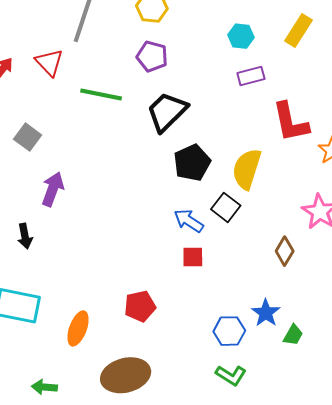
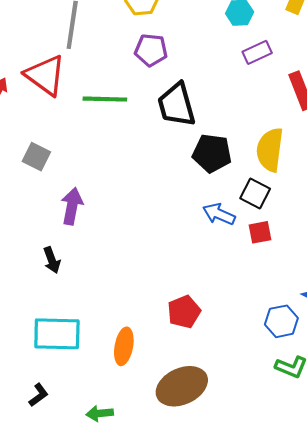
red triangle: (49, 62) -> (45, 75), size x1.4
black trapezoid: (167, 112) -> (176, 105), turned -51
black pentagon: (192, 163) -> (212, 153), turned -30
red square: (193, 257) -> (260, 232), moved

